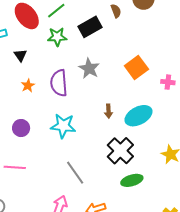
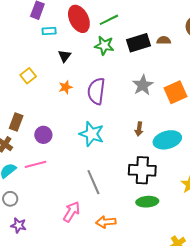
brown semicircle: (116, 11) -> (164, 40), moved, turned -80
gray star: (89, 68) -> (143, 85), moved
purple circle: (21, 128) -> (43, 135), moved
black cross: (120, 151) -> (142, 170), turned 36
pink line: (15, 167) -> (35, 164), turned -30

